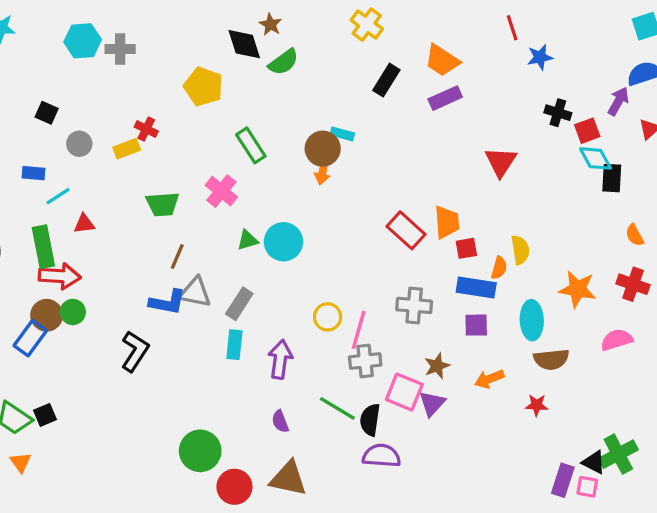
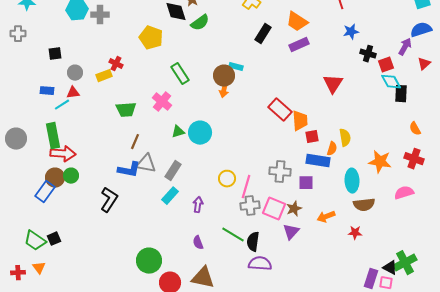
blue star: (540, 57) -> (351, 32), moved
black square: (47, 113) -> (55, 54), turned -32
red triangle: (84, 224) -> (73, 93), moved
red rectangle: (406, 230) -> (280, 110), moved
purple square: (476, 325) -> (306, 183), moved
cyan rectangle: (234, 345) -> (170, 196), turned 36
purple arrow: (280, 359) -> (198, 205), size x0.7
pink square: (404, 392) -> (274, 209), moved

